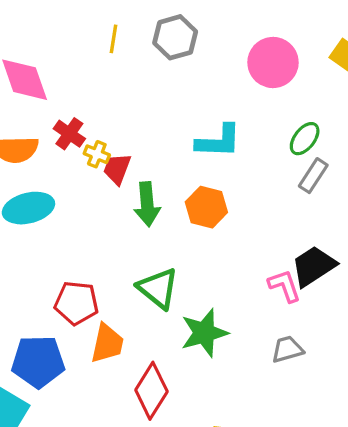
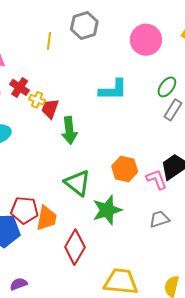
yellow line: (113, 39) -> (49, 41), moved
orange hexagon: (206, 207) -> (125, 169), moved
red pentagon: (76, 303) -> (24, 210), moved

